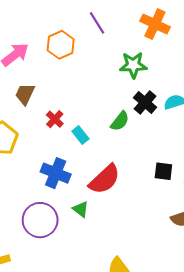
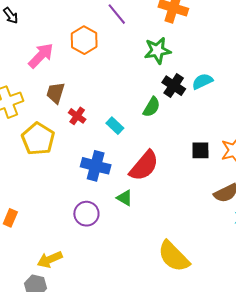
red cross: (55, 119) -> (77, 116), moved
purple circle: (40, 220) -> (86, 214), size x0.7

